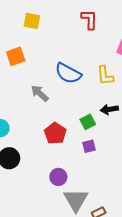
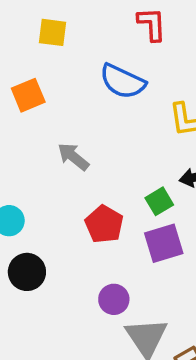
blue semicircle: (68, 73) -> (123, 81), moved
purple square: (89, 146) -> (164, 243), size x1.6

